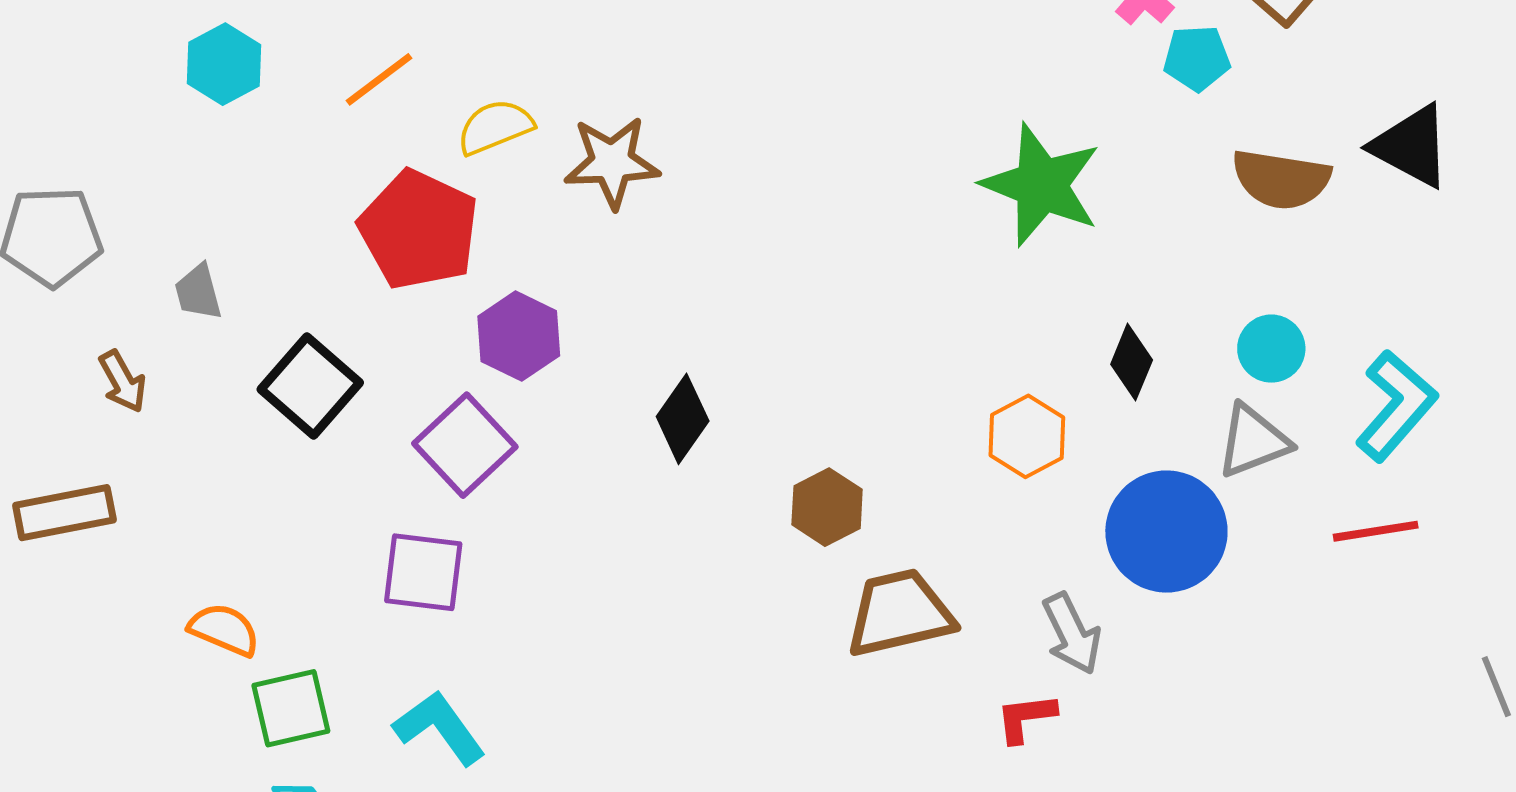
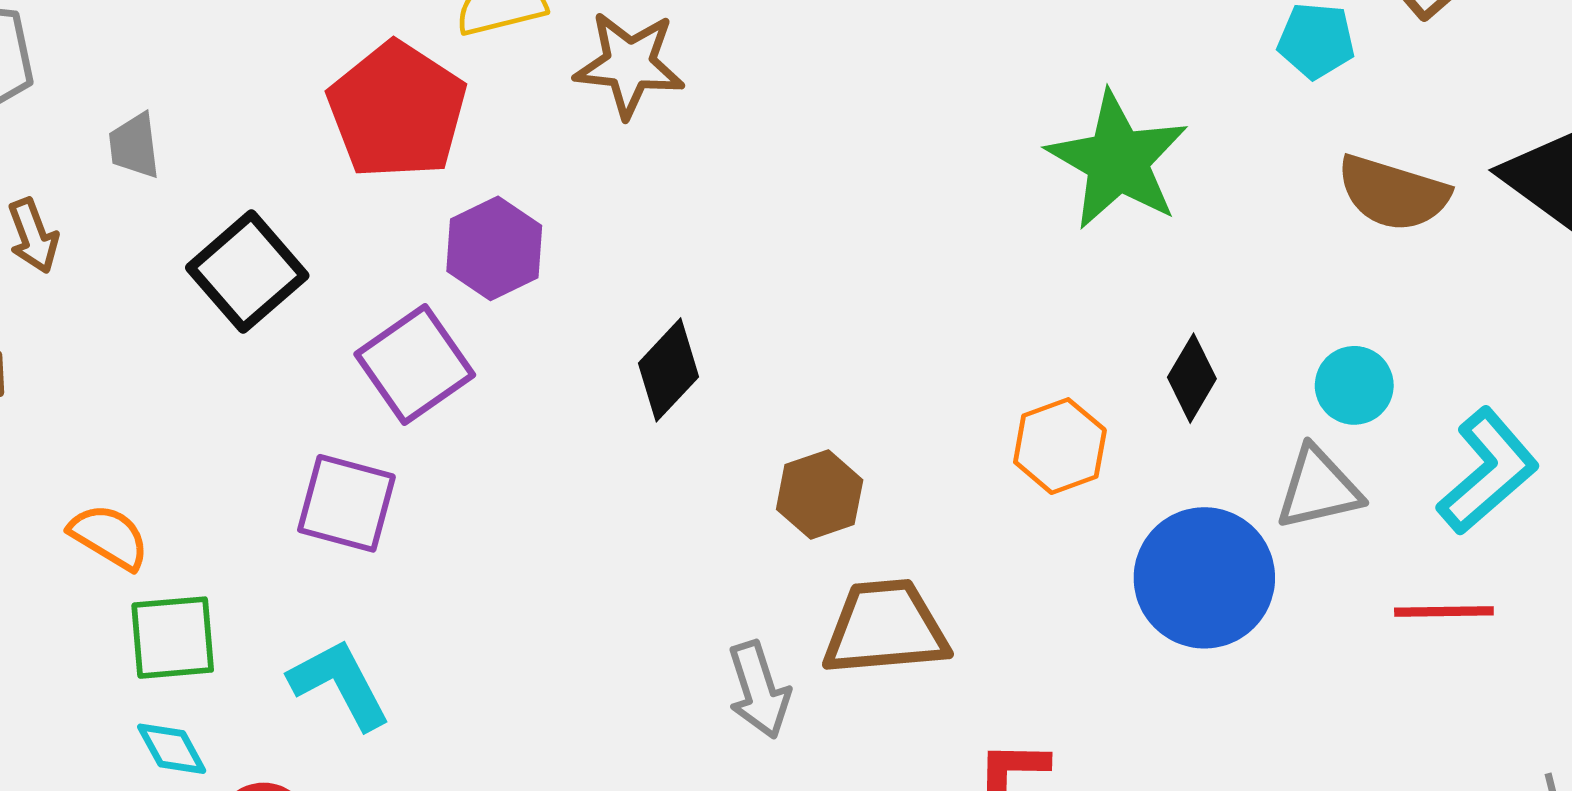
gray arrow: (1072, 634) -> (759, 690), moved

